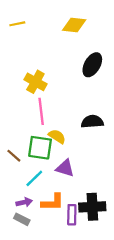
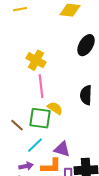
black semicircle: (92, 122) -> (86, 95), turned -84
purple triangle: (65, 168) -> (62, 149), moved

